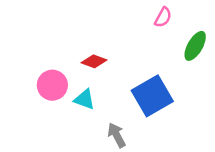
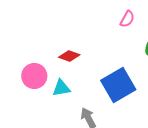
cyan triangle: (84, 99) -> (61, 88), turned -30

